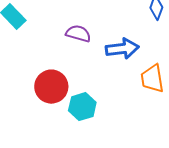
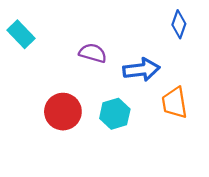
cyan hexagon: (82, 107) -> (115, 114), moved

